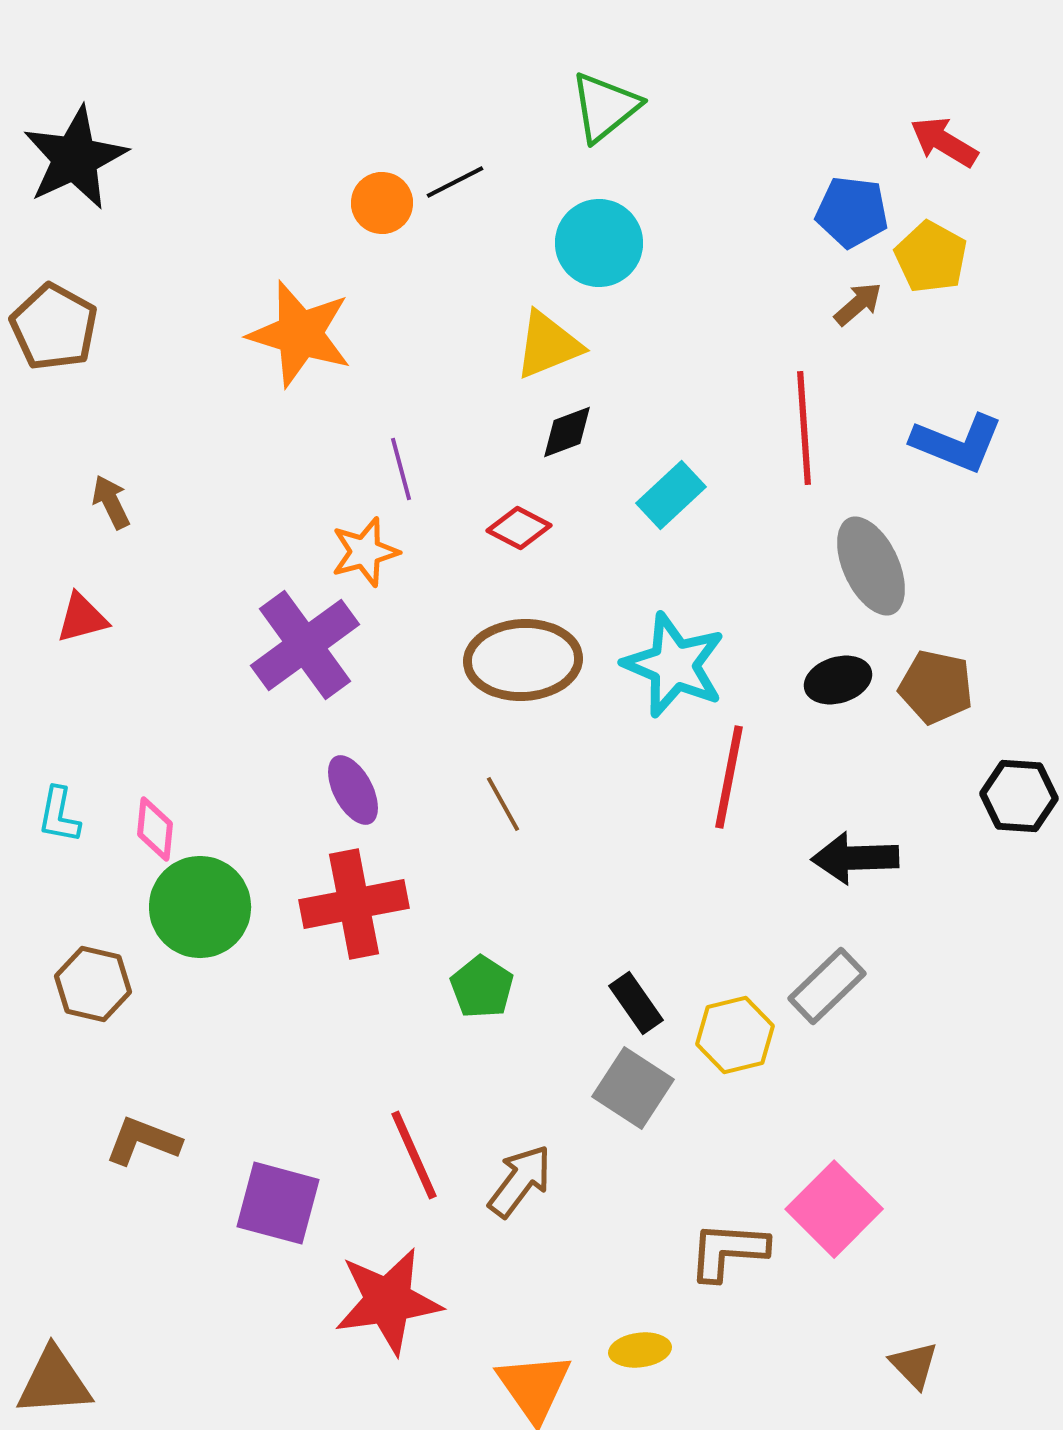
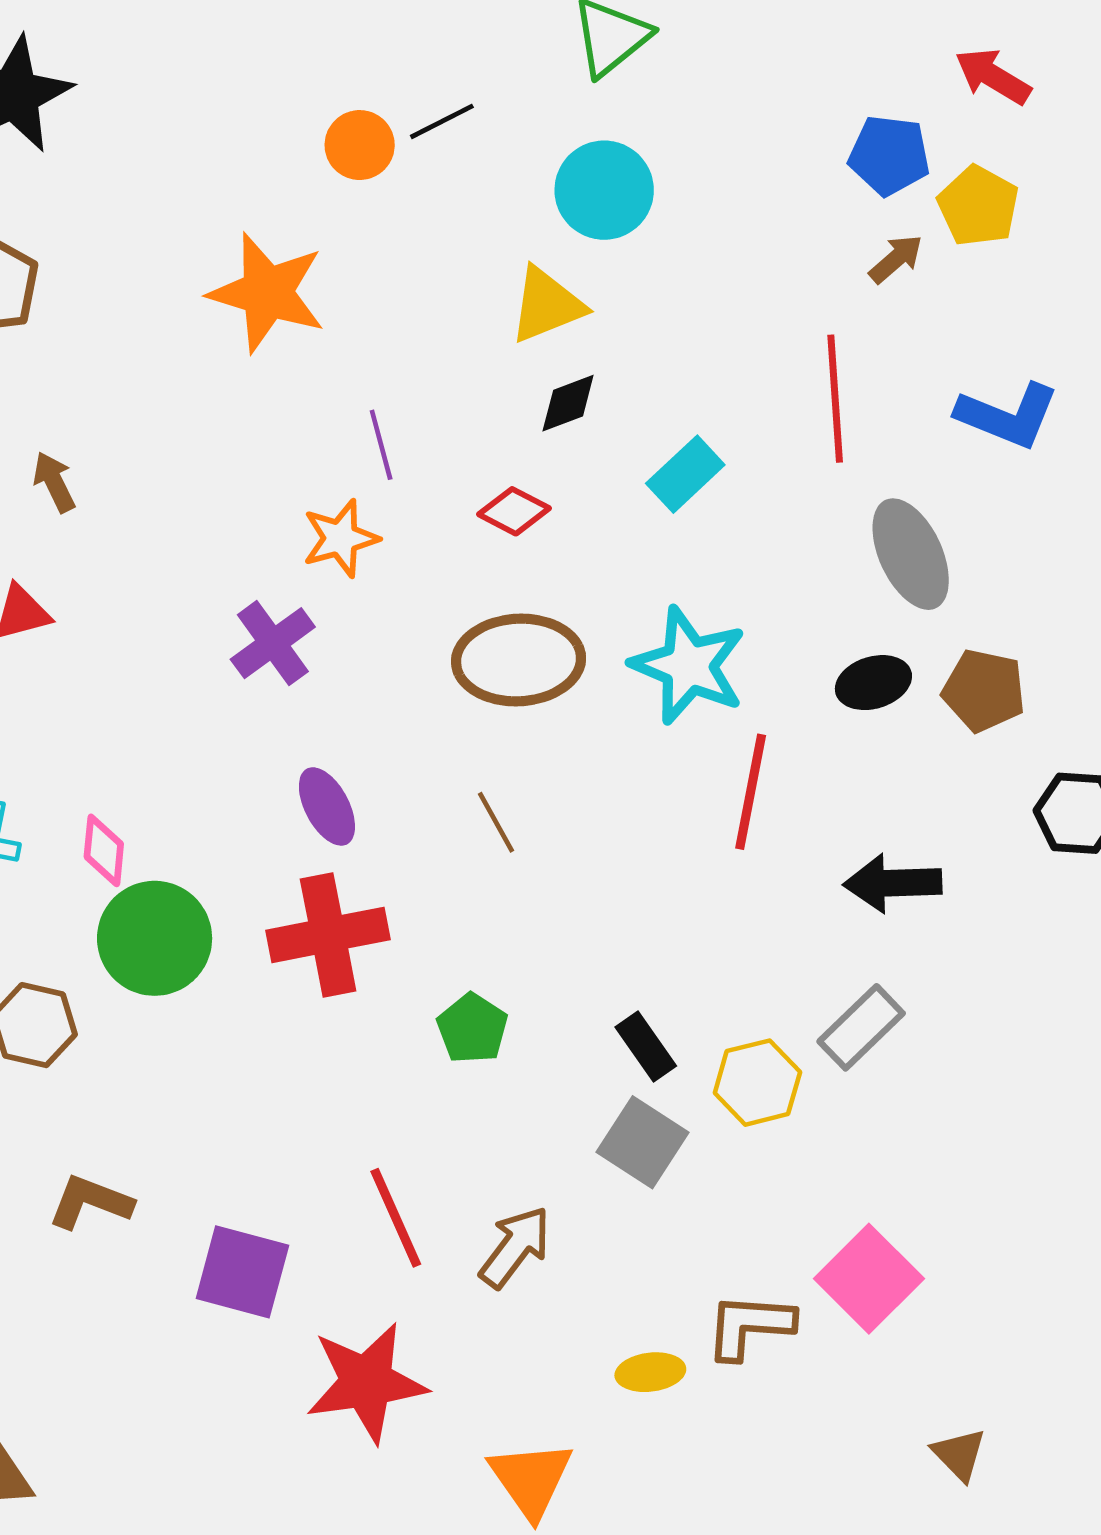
purple cross: (305, 645) -> (273, 643), size x0.7
yellow ellipse: (640, 1350) -> (650, 1372), moved

